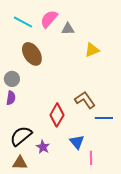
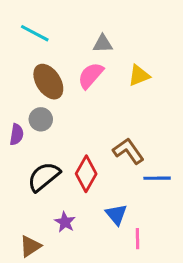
pink semicircle: (49, 19) -> (91, 76), moved
gray circle: (12, 79) -> (41, 119), moved
purple semicircle: (11, 98) -> (17, 134), moved
black semicircle: (21, 136) -> (44, 177), moved
brown triangle: (20, 163) -> (30, 246), turned -35

